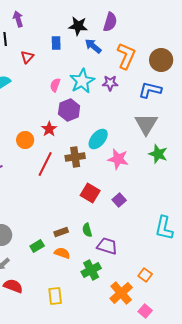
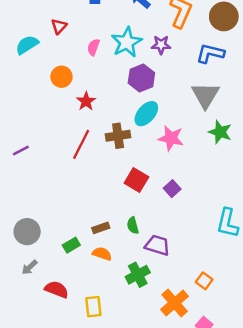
red triangle: (27, 57) -> (59, 26), moved
purple hexagon: (69, 110) -> (141, 78), moved
orange circle: (25, 140) -> (61, 77), moved
red semicircle: (13, 286) -> (57, 289), moved

